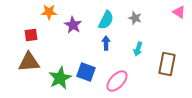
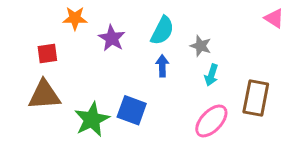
gray star: (135, 18) -> (201, 46), moved
pink ellipse: (117, 81) -> (211, 121), moved

